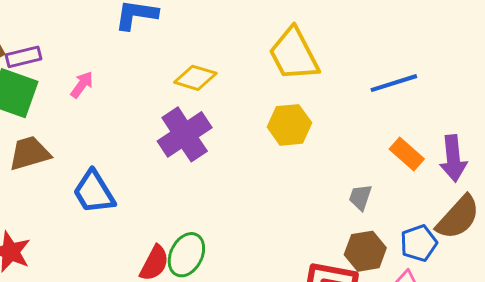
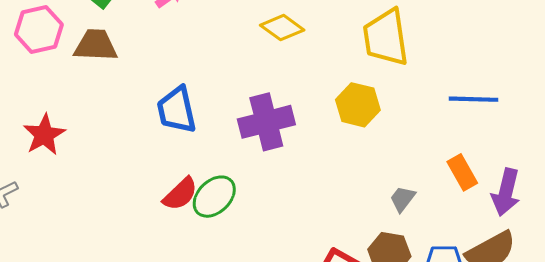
purple cross: (185, 134) -> (266, 122), moved
blue trapezoid: (94, 192) -> (177, 110), moved

